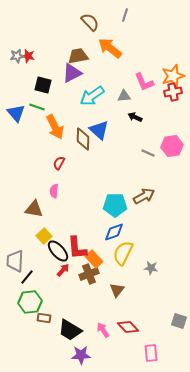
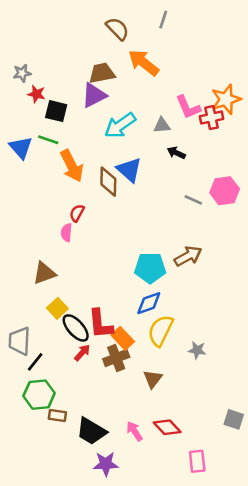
red star: (28, 56) -> (36, 94), moved
red cross: (173, 92) -> (212, 118), moved
pink semicircle: (54, 191) -> (67, 233), moved
brown triangle: (34, 209) -> (44, 273), turned -30

